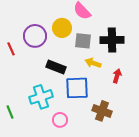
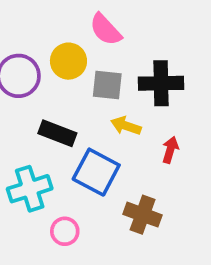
blue square: (77, 88) -> (96, 172), turned 30

